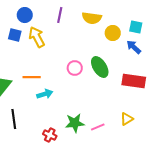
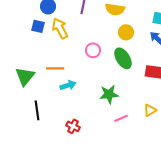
yellow circle: (113, 33) -> (126, 32), moved
pink circle: (75, 68) -> (93, 50), moved
green star: (75, 123) -> (109, 94), moved

